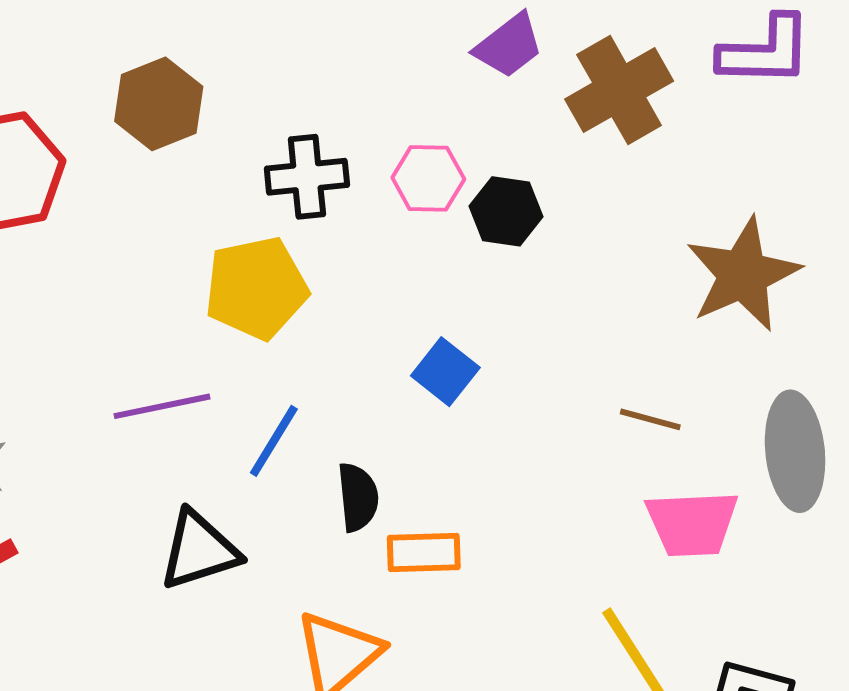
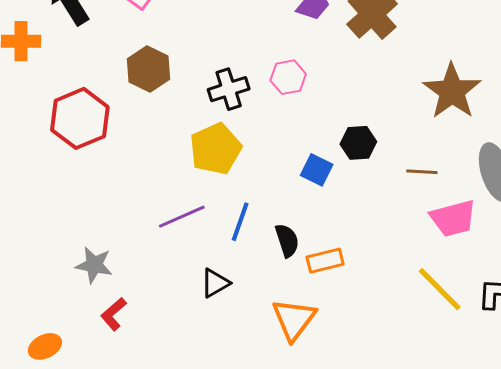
black hexagon: (506, 211) -> (358, 143), moved
black triangle: (199, 550) -> (215, 283), size x0.7

